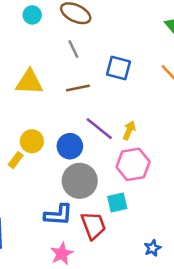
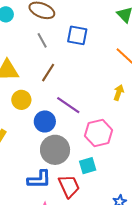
blue square: (118, 68) -> (77, 35), moved
brown line: (78, 88) -> (48, 73), turned -42
yellow arrow: (129, 130) -> (119, 93), moved
yellow circle: (32, 141) -> (21, 100), moved

